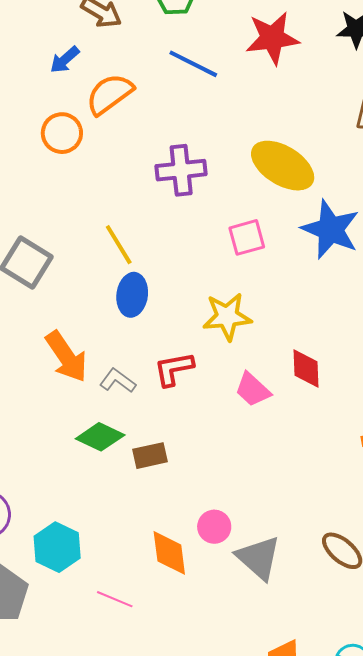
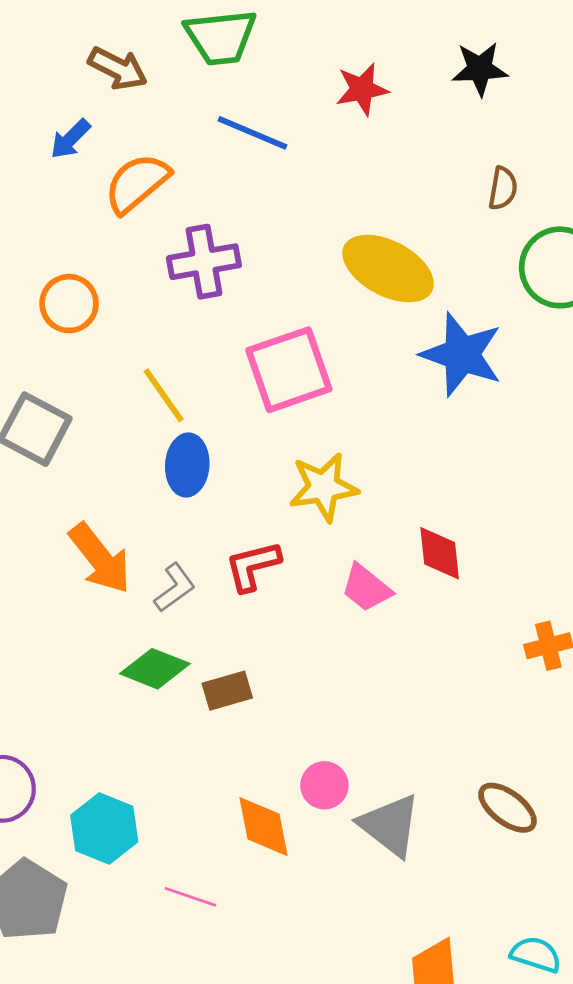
red star: (272, 38) -> (362, 89), size x0.7
orange circle: (62, 133) -> (69, 304), moved
purple cross: (181, 170) -> (204, 262), moved
pink square: (247, 237) -> (289, 370), moved, size x1.6
gray L-shape: (118, 381) -> (175, 588), turned 111

